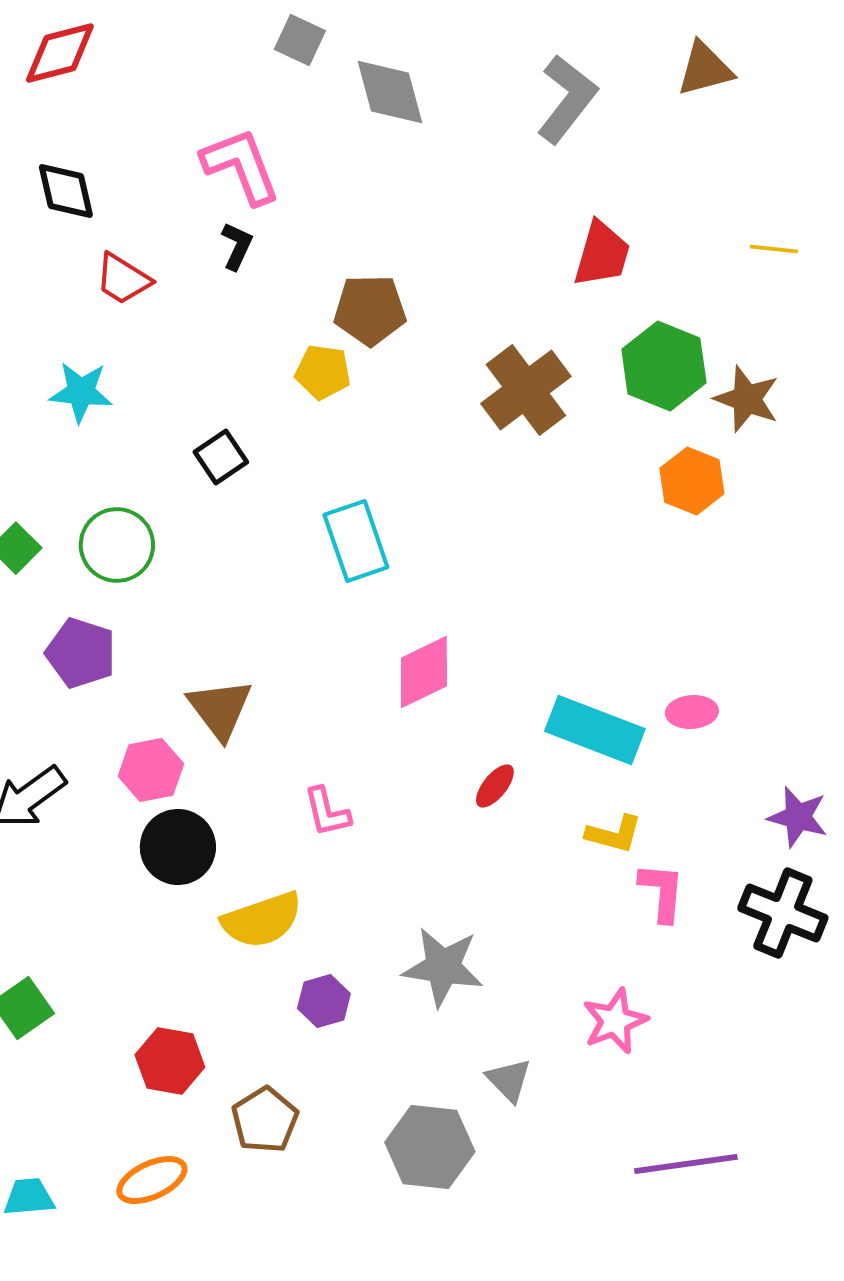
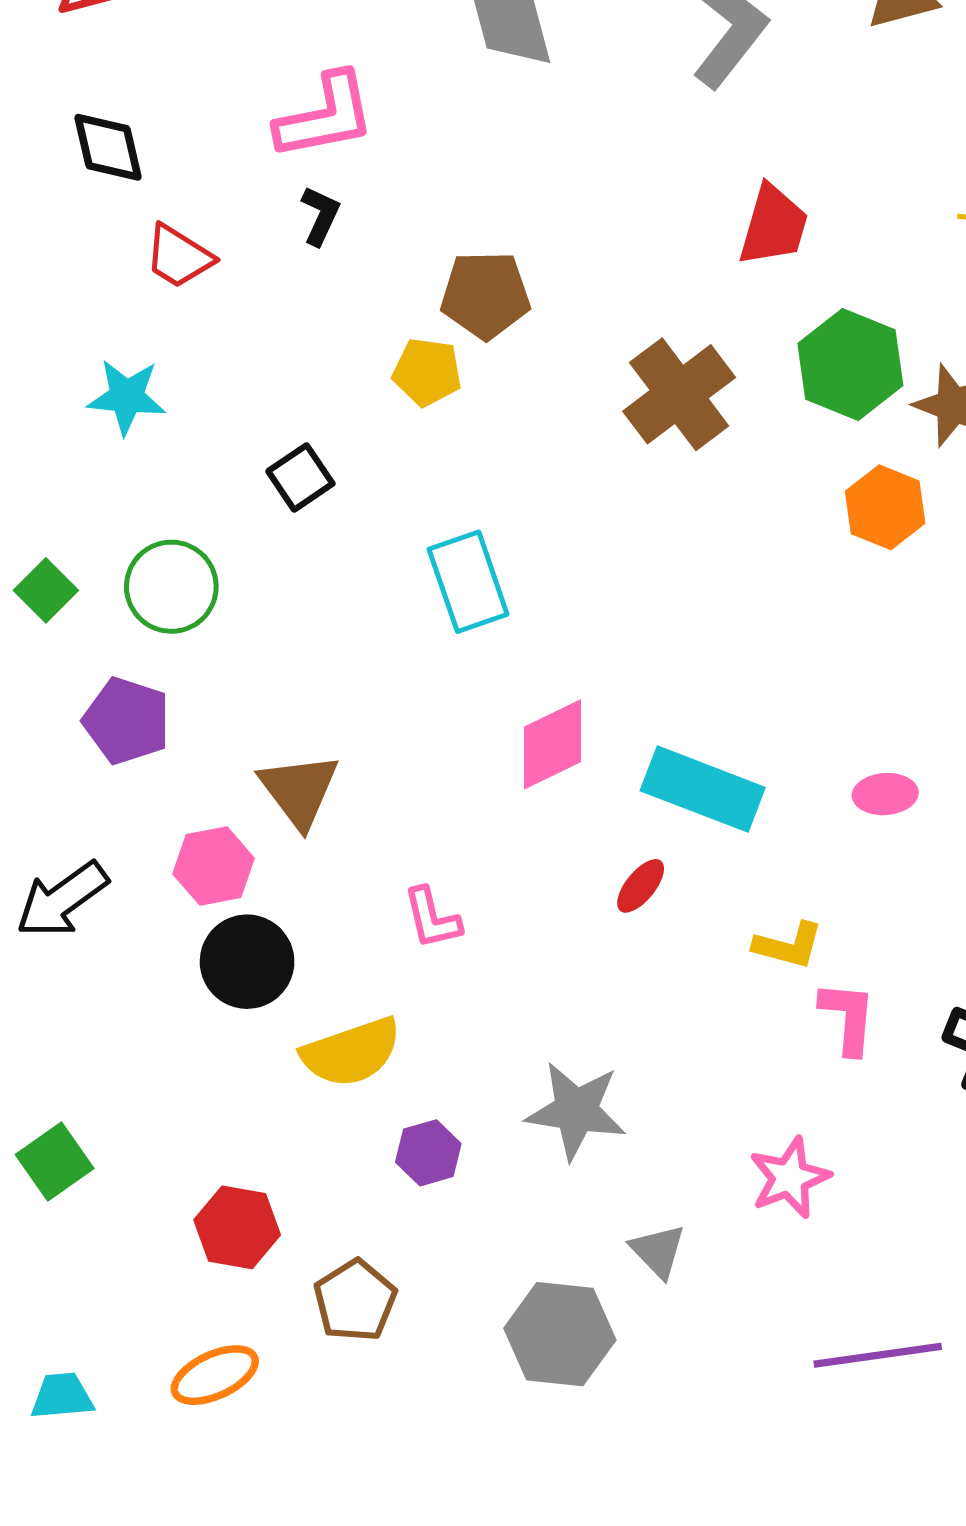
pink L-shape: (241, 166) -> (325, 116), turned 100
cyan rectangle: (595, 730) -> (703, 789), moved

